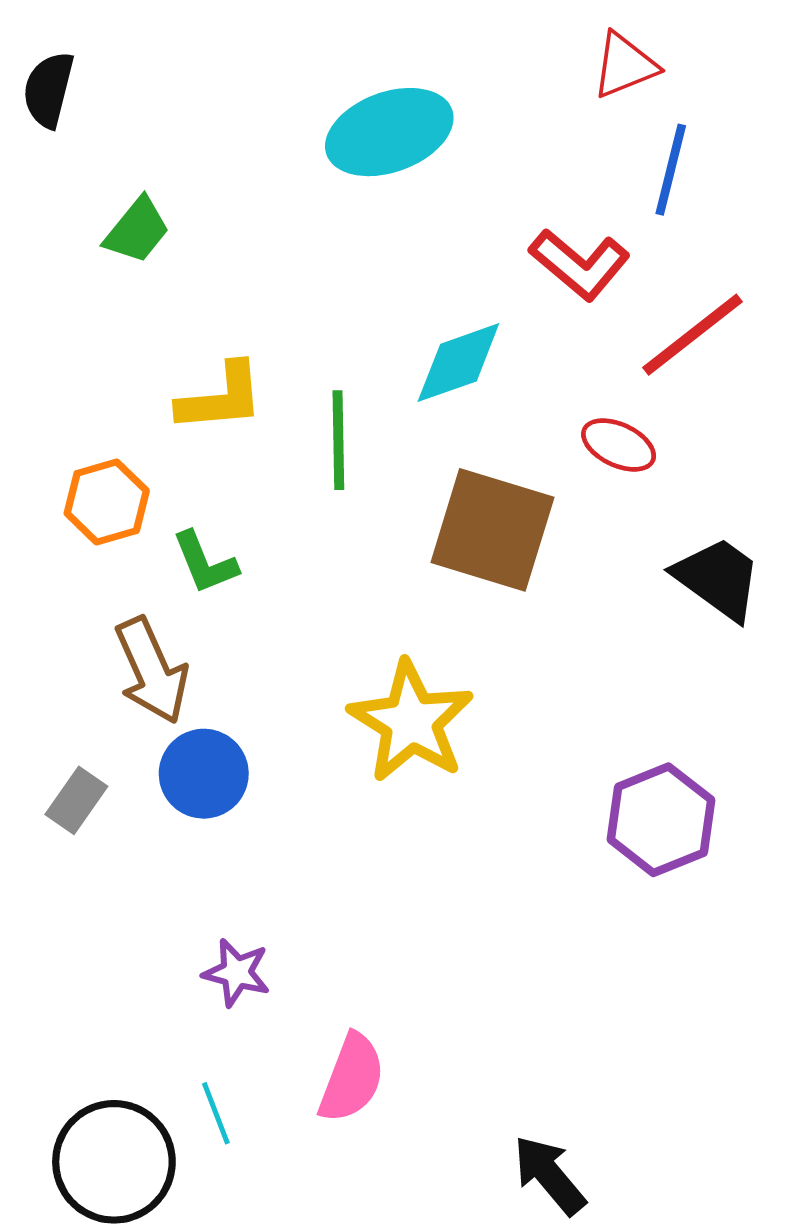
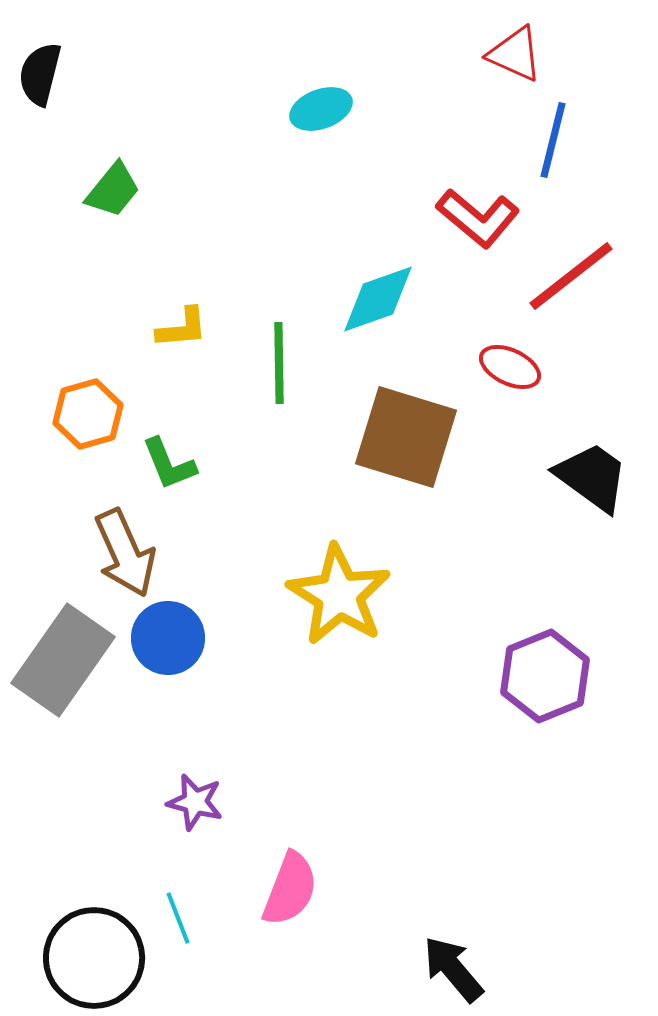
red triangle: (625, 65) -> (515, 54), turned 46
cyan ellipse: (389, 132) -> (321, 109), size x0.6
yellow L-shape: (221, 398) -> (182, 328), size x0.7
gray rectangle: (76, 800) -> (63, 660), size x2.0

